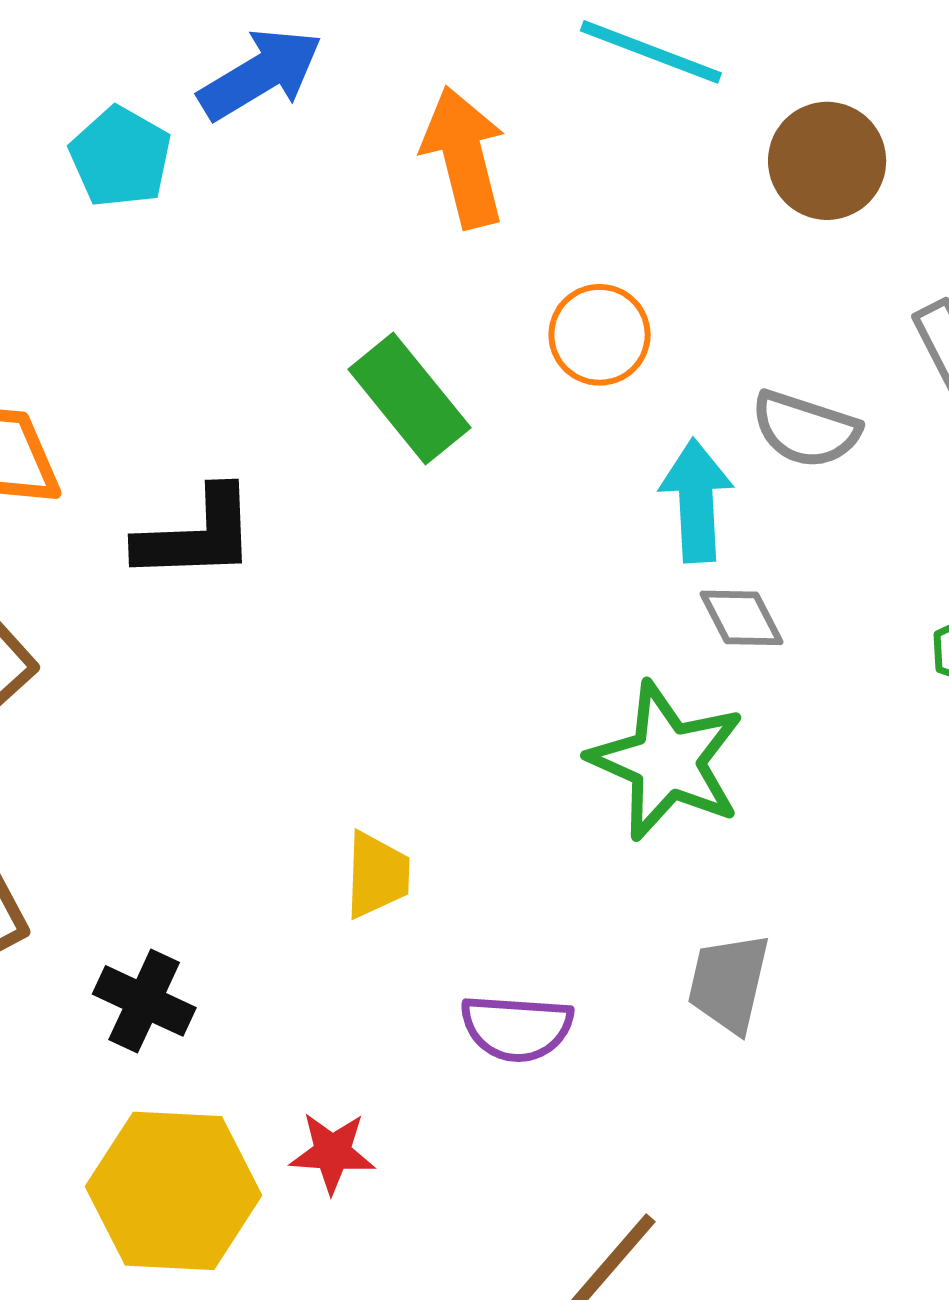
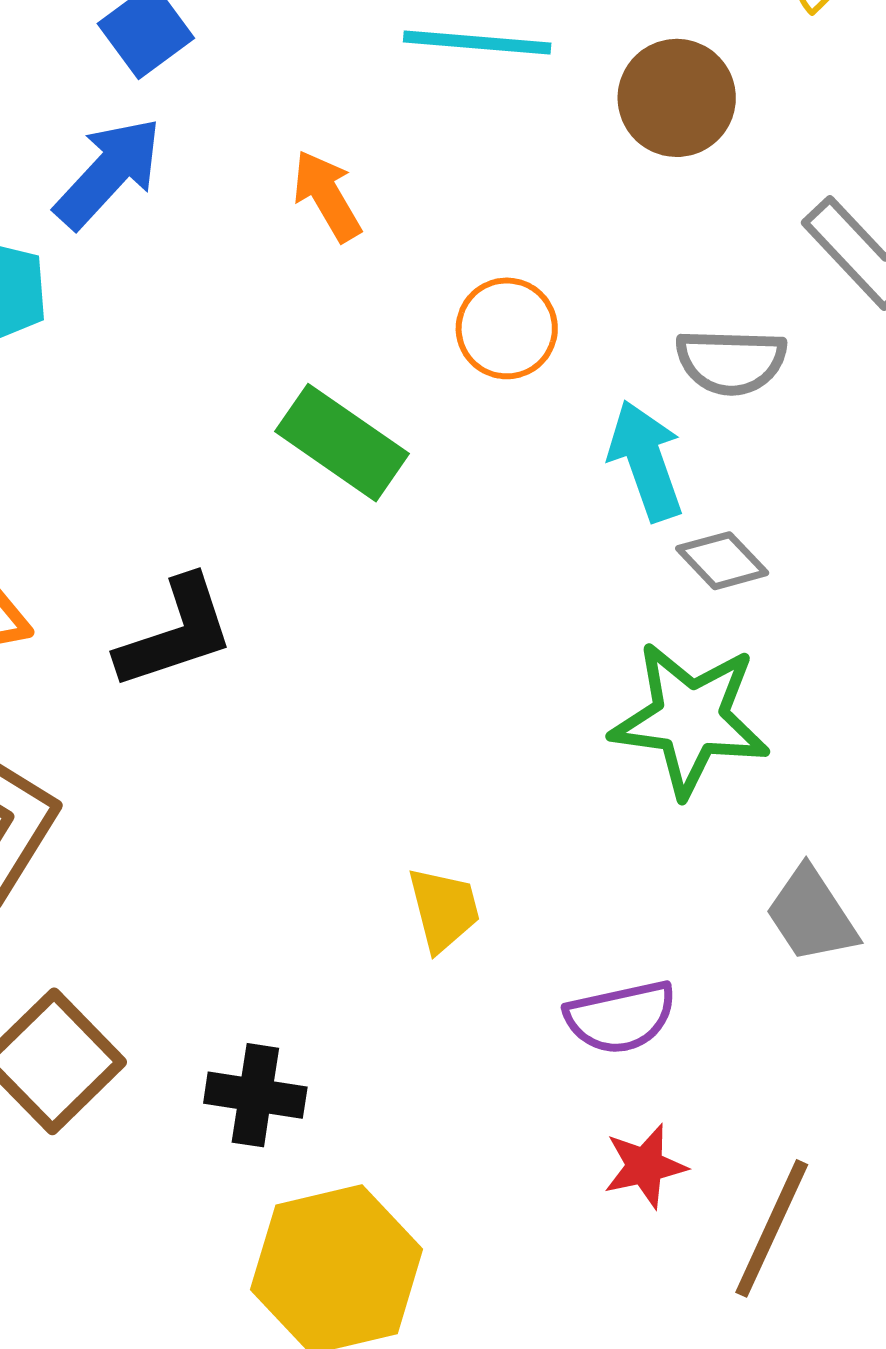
orange arrow: (464, 157) -> (327, 196), size x0.7
gray trapezoid: (729, 983) -> (812, 915), turned -30
red star: (332, 1153) -> (645, 1166), moved

